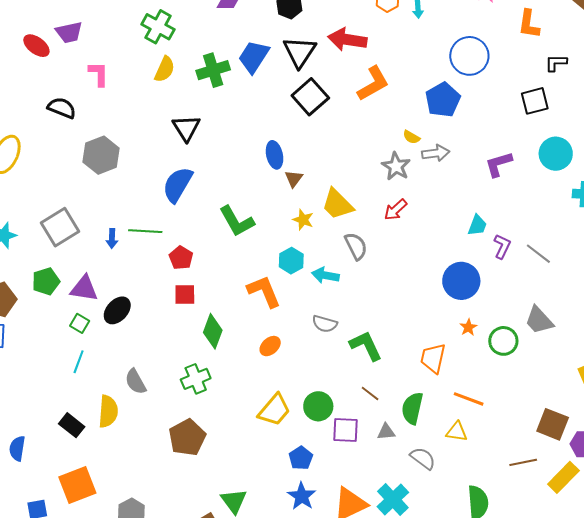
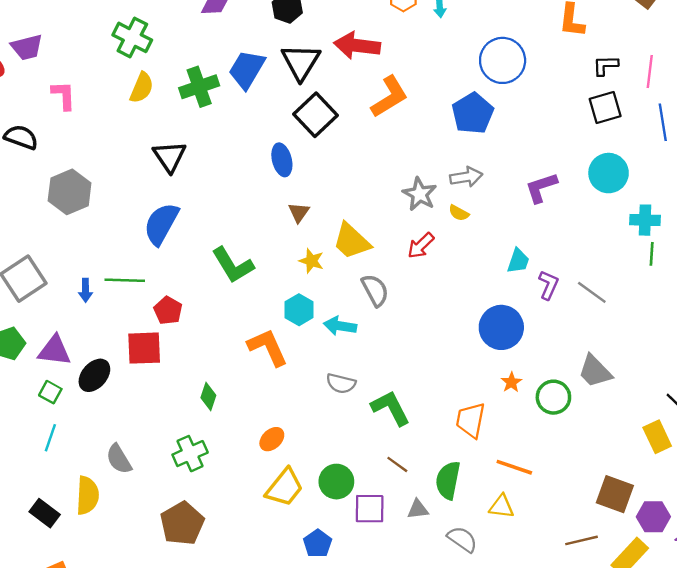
black square: (535, 101) -> (605, 108), moved
yellow semicircle: (411, 137) -> (459, 213), moved
blue ellipse: (275, 155) -> (282, 160), moved
red square: (185, 295) -> (144, 348), moved, size x1.4
green diamond: (213, 331) -> (208, 397), size x0.7
orange ellipse: (270, 346) -> (272, 439), moved

